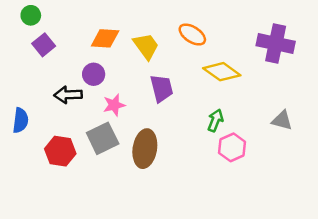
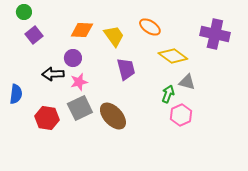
pink star: (114, 105) -> (79, 82), moved
gray triangle: (282, 120) -> (187, 82), moved
brown ellipse: (145, 149) -> (113, 116), turned -52

